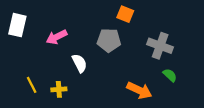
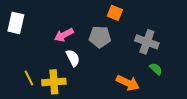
pink arrow: (57, 37) -> (64, 35), moved
yellow cross: (59, 89) -> (54, 82), size x1.6

